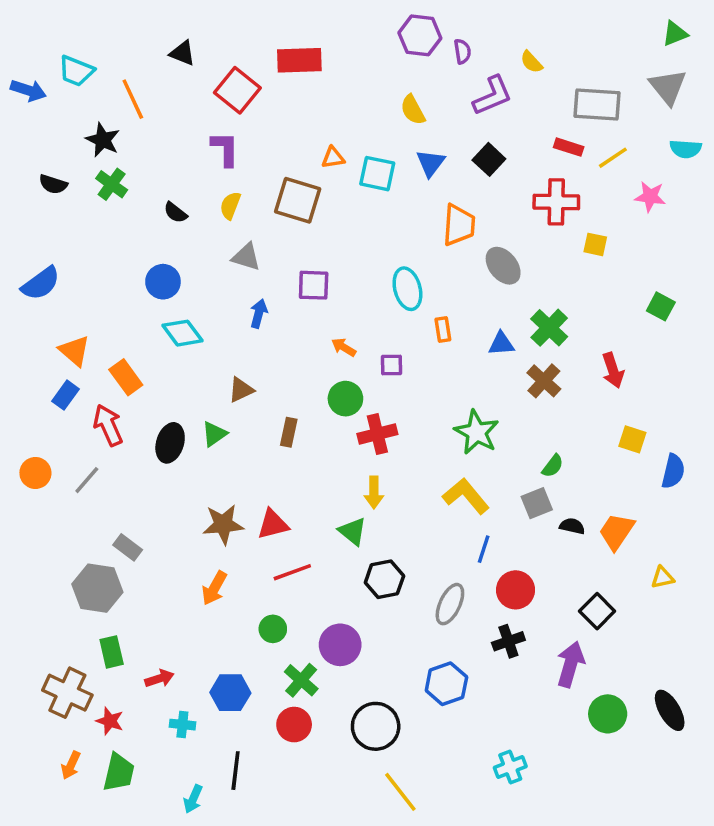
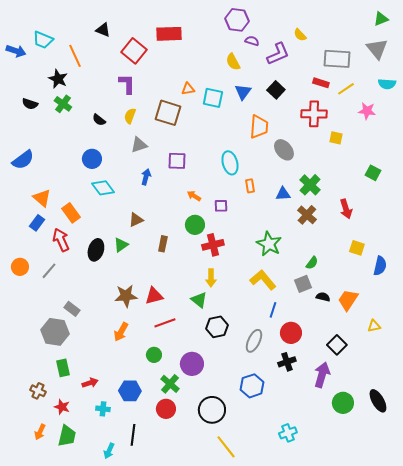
purple semicircle: (462, 51) -> (252, 41), moved, turned -64
gray triangle: (246, 257) -> (139, 145), turned -36
brown cross: (67, 693) -> (38, 391), size x0.6

